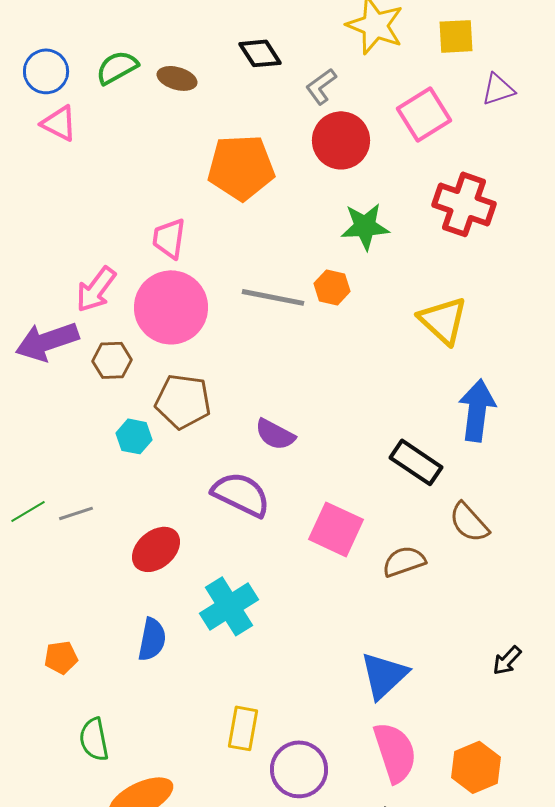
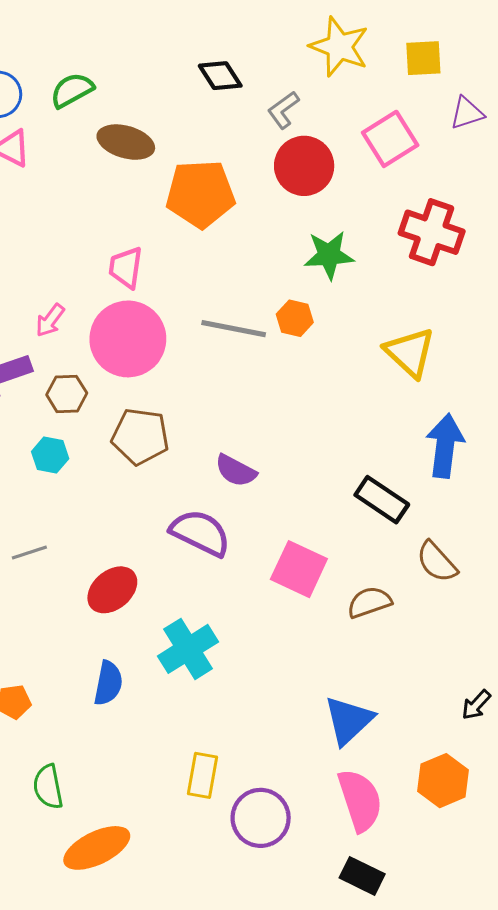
brown ellipse: (177, 78) -> (126, 142), moved, size x1.4
pink arrow: (96, 289) -> (50, 320), size x0.7
cyan hexagon: (134, 436) -> (50, 455), moved
orange hexagon: (476, 767) -> (443, 781), moved

